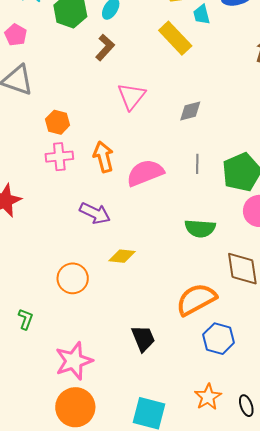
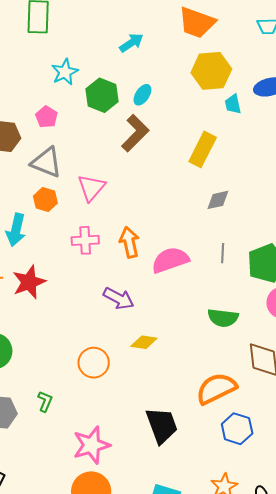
yellow rectangle: (175, 38) -> (203, 149), moved, turned 68
brown L-shape: (105, 47) -> (135, 133), size x1.4
pink triangle: (131, 96) -> (91, 188), moved
orange hexagon: (58, 122) -> (45, 200), moved
black trapezoid: (143, 338) -> (162, 425), size x1.4

